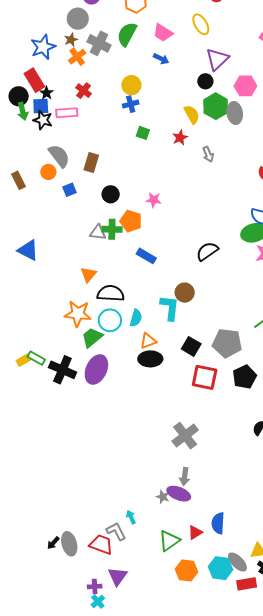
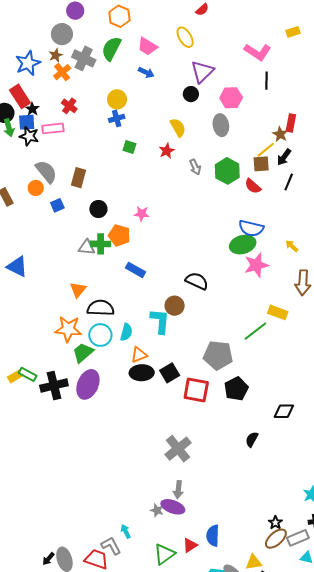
green hexagon: (216, 106) -> (227, 171), moved
black semicircle: (207, 251) -> (197, 281), moved, turned 60
black square: (191, 346) -> (170, 373), moved, turned 30
black cross: (62, 370) -> (54, 385), turned -36

